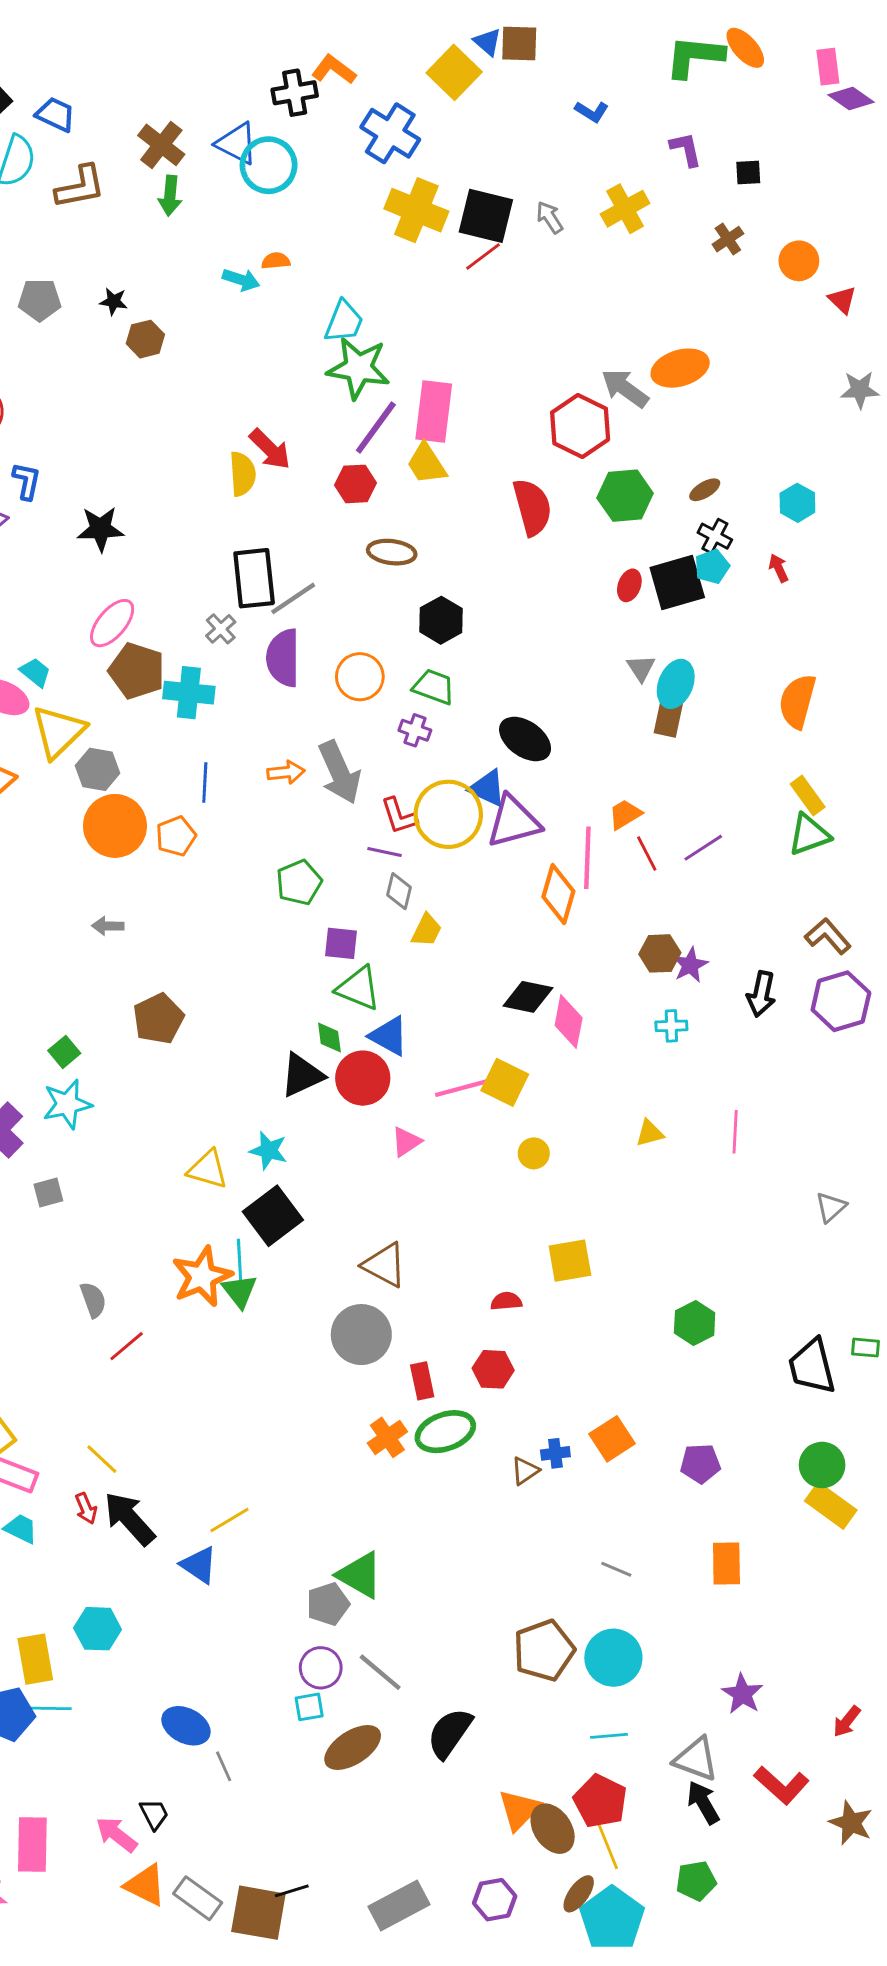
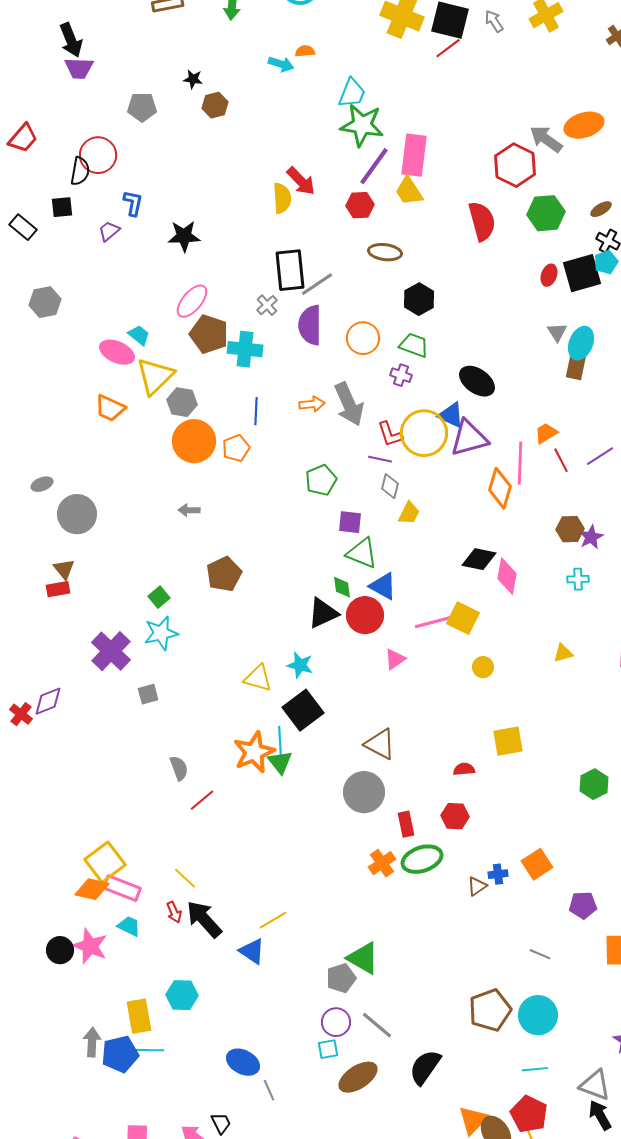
gray pentagon: (40, 300) -> (142, 107), moved
purple pentagon: (700, 1463) -> (583, 905), moved

